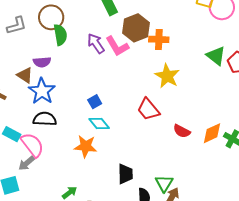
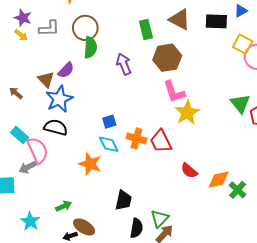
orange cross: (159, 39) -> (137, 138), moved
pink L-shape: (117, 46) -> (174, 92), moved
purple semicircle: (42, 62) -> (66, 70), turned -54

